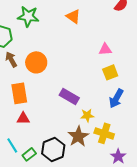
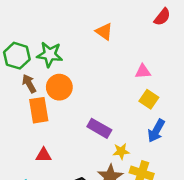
green star: (28, 16) -> (50, 54), moved
yellow square: (110, 72) -> (149, 99), turned -35
orange rectangle: (19, 93) -> (39, 110), moved

